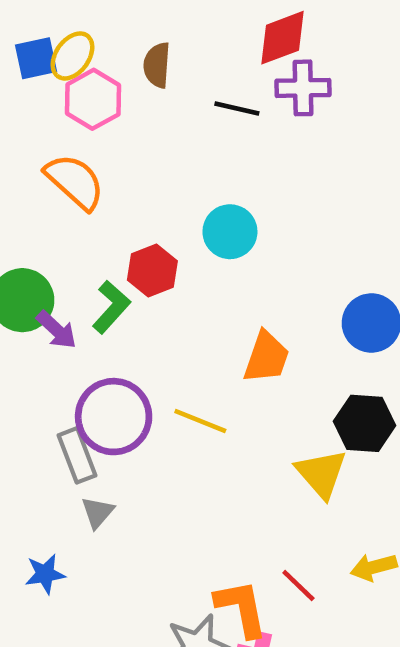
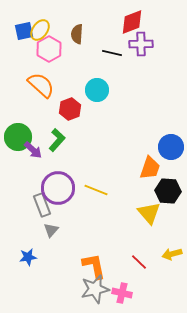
cyan circle: (230, 232) -> (97, 90), moved
red hexagon: (152, 270) -> (70, 109), moved
orange trapezoid: (266, 357) -> (150, 168), moved
orange L-shape: (241, 608) -> (94, 266), moved

